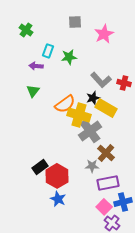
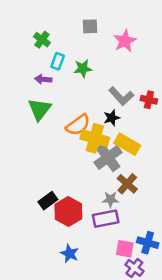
green cross: (26, 30) -> (42, 40), moved
green triangle: (33, 91) -> (40, 109), size x1.5
yellow rectangle: (106, 108) -> (127, 144), moved
purple rectangle: (108, 183) -> (106, 219), moved
blue star: (58, 199) -> (70, 254), moved
blue cross: (123, 202) -> (148, 243), turned 30
pink square: (104, 207) -> (125, 249), turned -35

